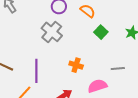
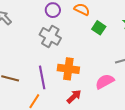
orange cross: (76, 65) -> (68, 69), moved, size x1.5

